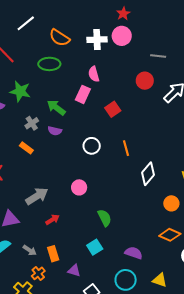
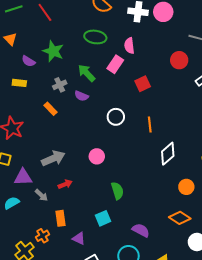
green ellipse: (49, 64) -> (95, 37), moved
gray arrow: (30, 250) -> (41, 195), moved

